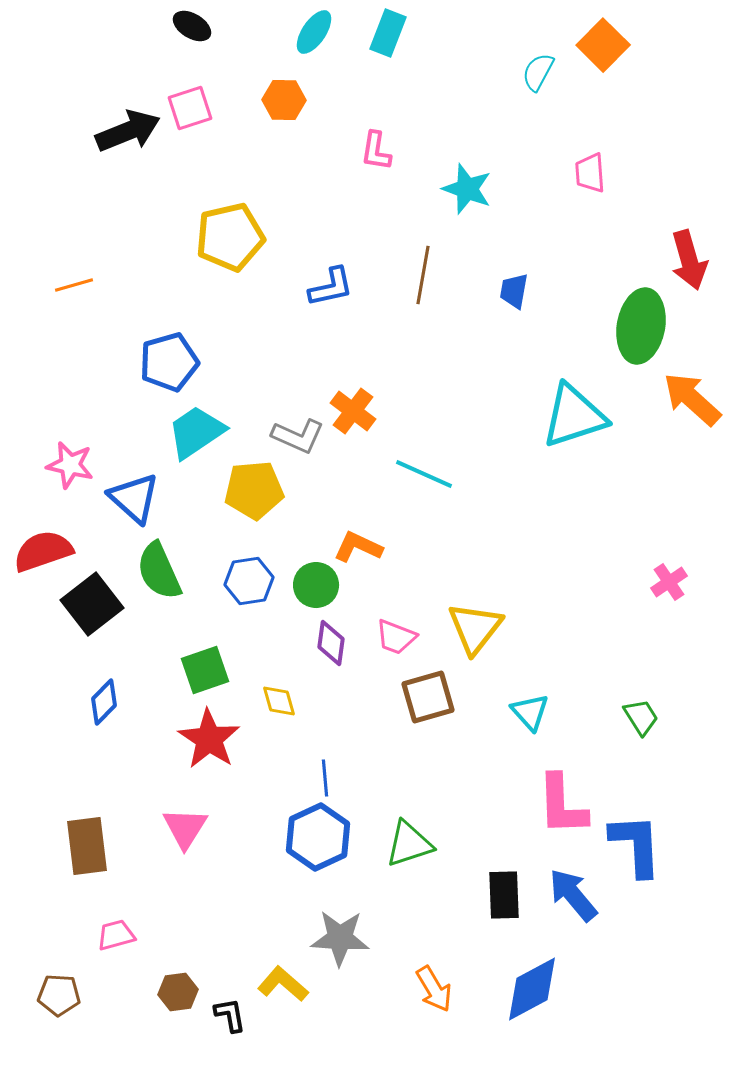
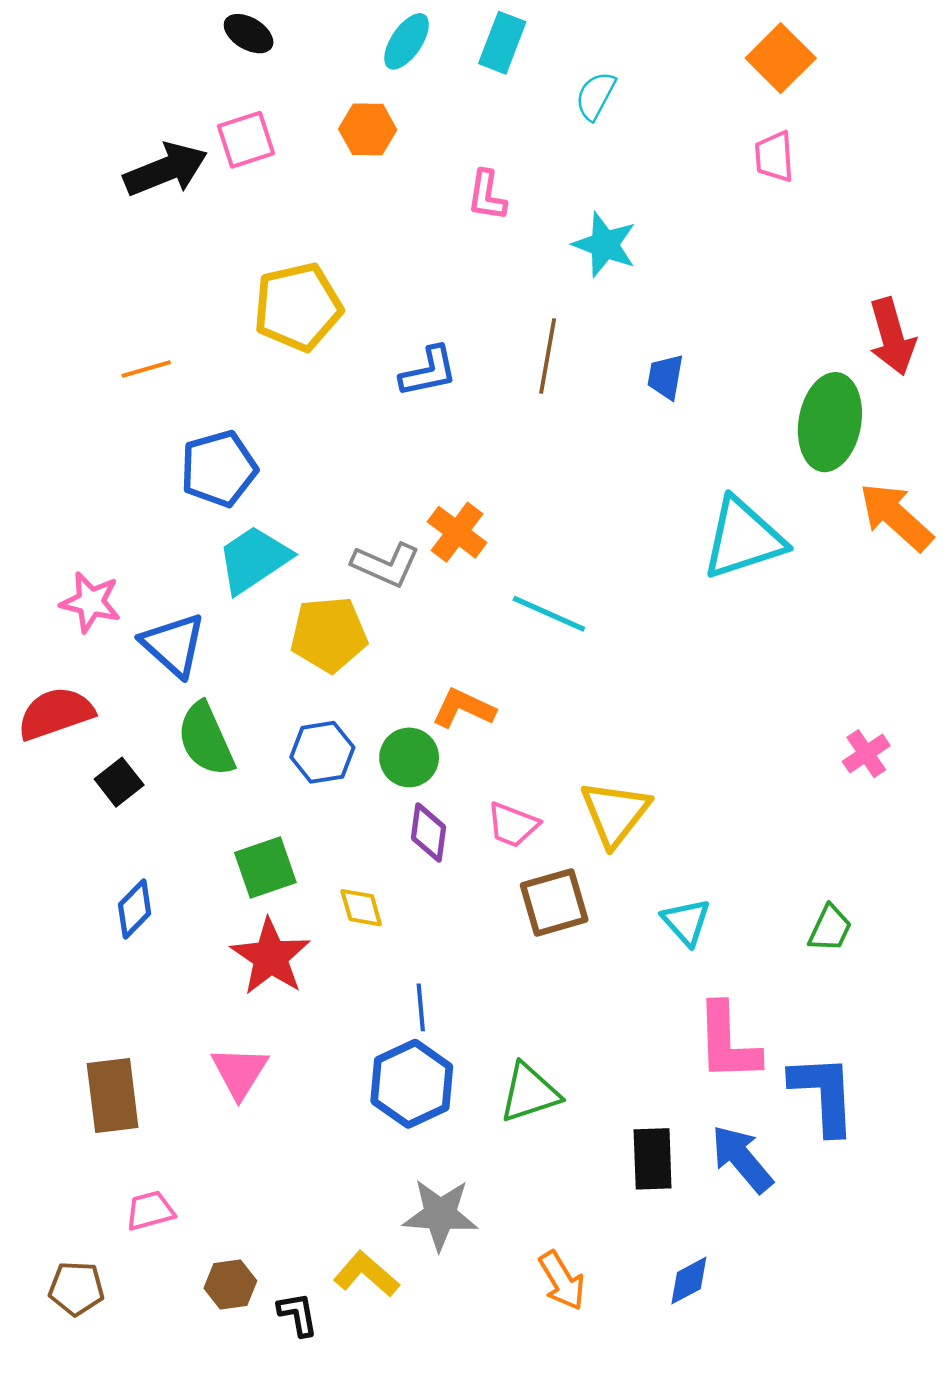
cyan semicircle: (538, 72) -> (596, 96), moved
pink trapezoid: (590, 173) -> (774, 157), moved
orange line: (74, 285) -> (146, 369), moved
black square: (92, 604) -> (119, 782), size x0.6
green trapezoid: (641, 717) -> (830, 928), turned 57
blue diamond: (532, 989) -> (689, 1281), size x0.6

